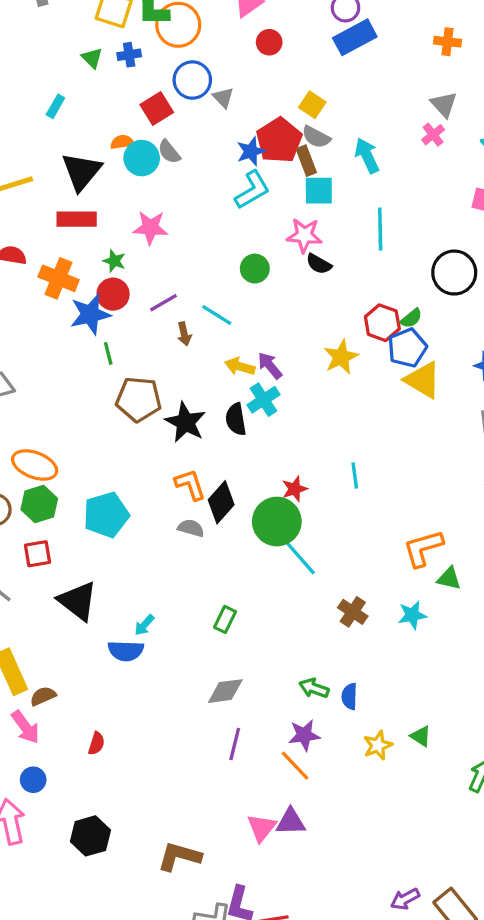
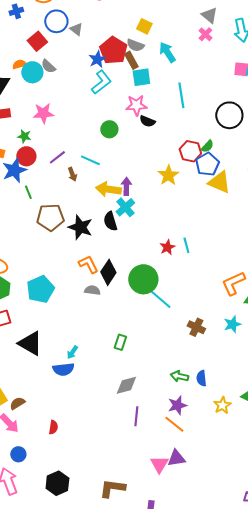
yellow square: (312, 105) -> (144, 26), moved
yellow arrow: (240, 366) -> (108, 189), size x1.4
purple arrow: (270, 366) -> (126, 186), turned 48
red star: (295, 489) -> (167, 247), moved

